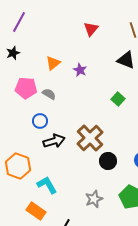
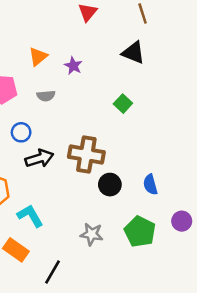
gray semicircle: (49, 94) -> (46, 96), moved, turned 144
brown cross: (90, 138) -> (86, 155), turned -36
gray star: (94, 199) -> (92, 234), turned 30

